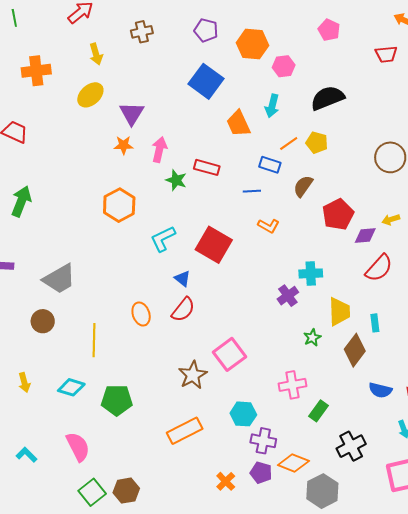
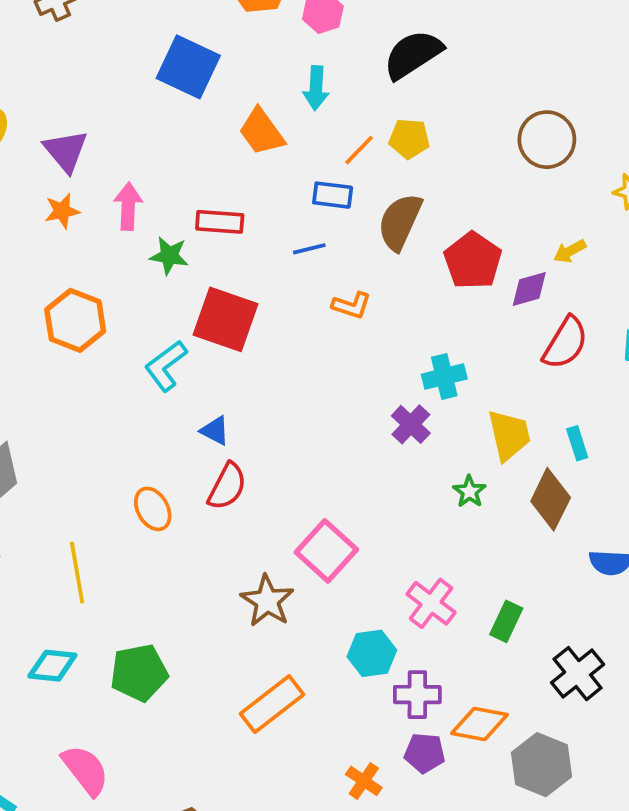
brown semicircle: (303, 186) -> (400, 222), size x1.4
red square: (214, 245) -> (226, 319), moved
pink cross: (292, 385) -> (431, 603), moved, turned -32

